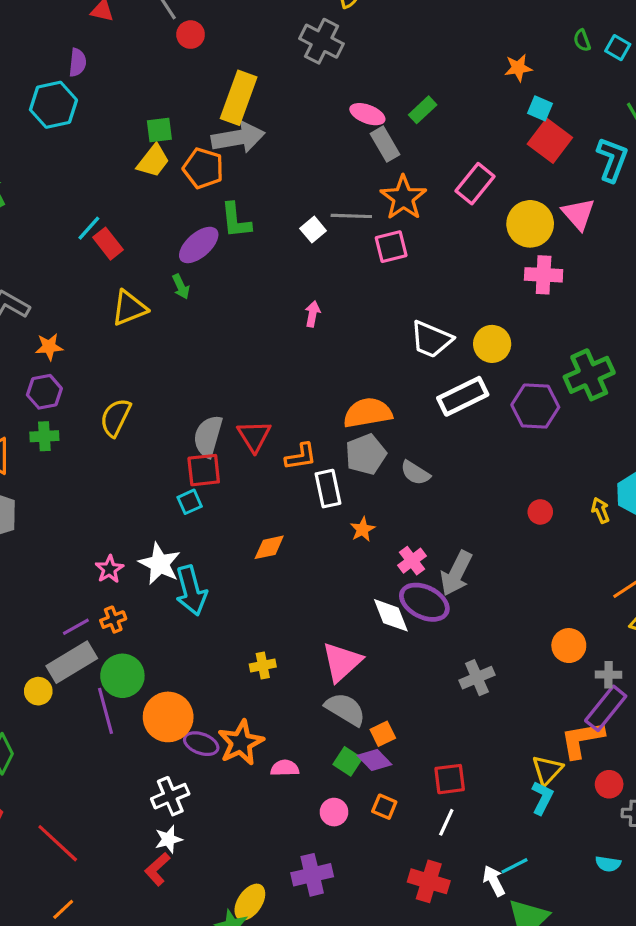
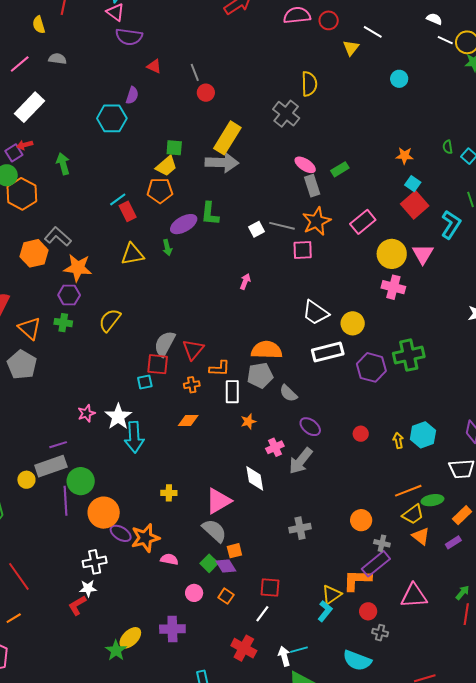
orange pentagon: (203, 168) -> (160, 191), moved, turned -30
orange star: (49, 347) -> (78, 268), size x1.6
purple ellipse: (424, 602) -> (310, 427), moved, size x0.7
orange cross: (113, 620) -> (192, 385), moved
cyan semicircle: (608, 864) -> (357, 660), size x1.8

